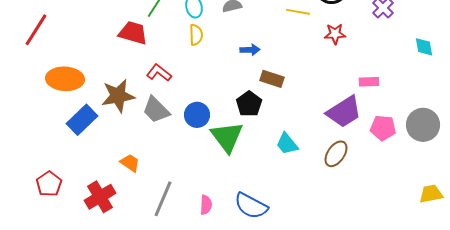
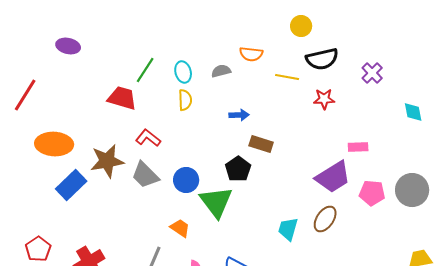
cyan trapezoid: (287, 144) -> (288, 229), moved, turned 55
orange trapezoid: (130, 163) -> (180, 228), moved

